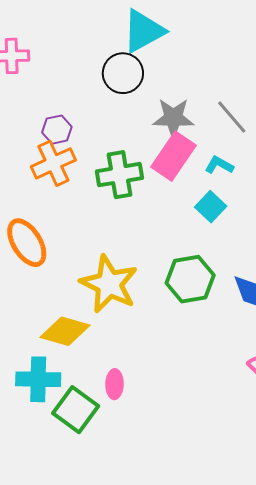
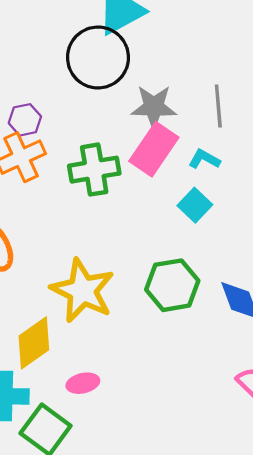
black circle: (123, 73) -> (98, 57), size x1.4
gray line: (232, 117) -> (218, 106), turned 36
yellow diamond: (65, 331) -> (34, 343), turned -51
pink ellipse: (115, 384) -> (83, 383), moved, turned 76

